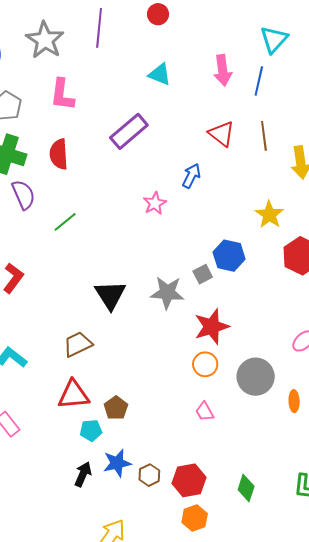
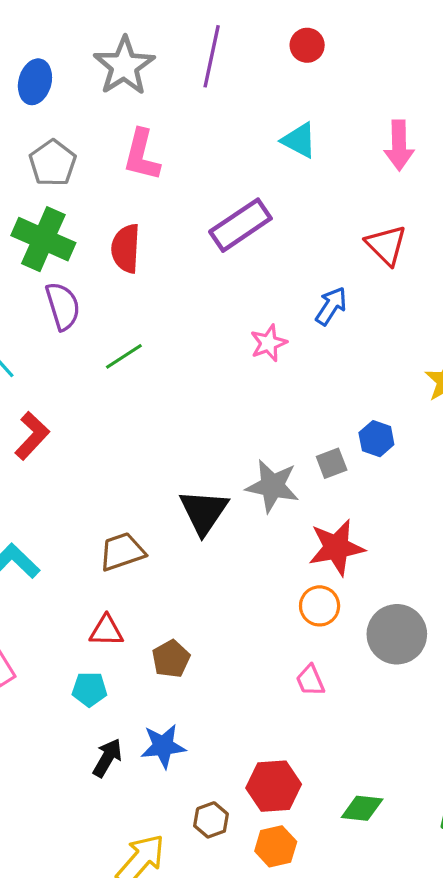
blue hexagon: (229, 256) -> (376, 439), size x0.7
black triangle: (110, 295) -> (204, 512), moved
red triangle: (73, 395) -> (106, 631), size x0.7
cyan pentagon: (91, 430) -> (89, 689), moved
brown hexagon: (149, 475) -> (211, 820), moved
green diamond: (246, 488) -> (362, 808), turned 72

